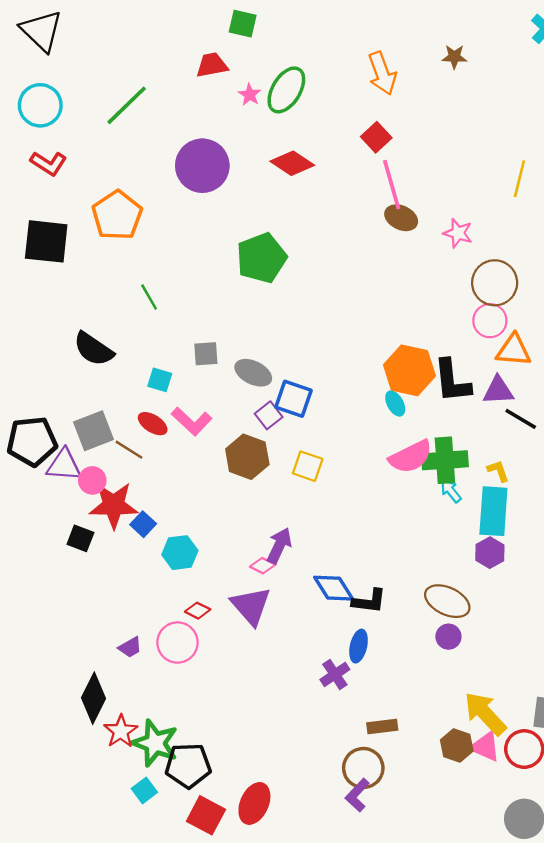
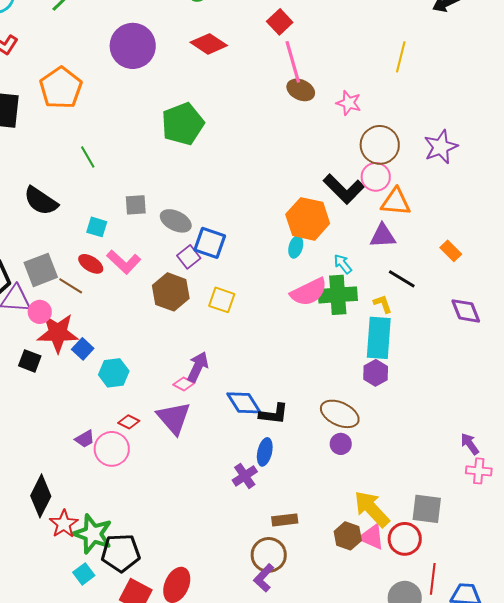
black L-shape: (452, 381) -> (344, 189), moved, turned -39
cyan ellipse: (395, 404) -> (296, 247), turned 45
black line: (521, 419) -> (402, 279), moved
cyan arrow: (451, 491) -> (343, 264), moved
purple trapezoid: (130, 647) -> (85, 439), moved

